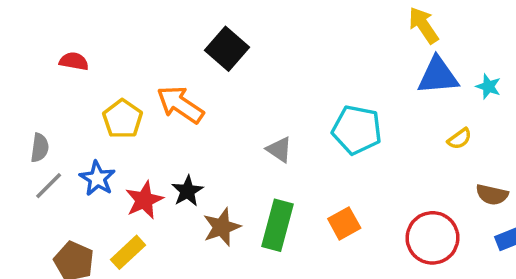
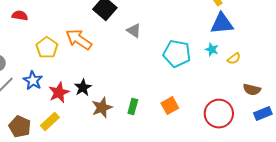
cyan star: (488, 87) -> (212, 50), moved
gray triangle: (279, 150) -> (134, 31), moved
green rectangle: (278, 225) -> (133, 107), size x0.6

